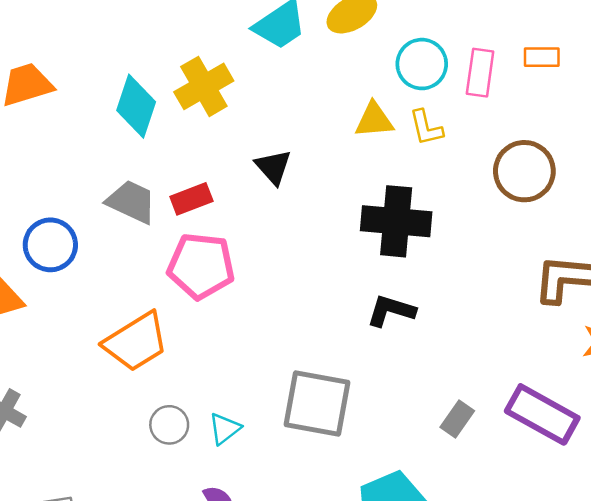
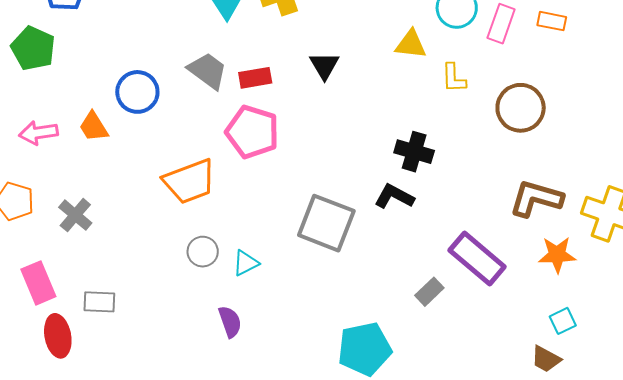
yellow L-shape: (426, 128) -> (454, 78), moved
black cross: (396, 221) -> (414, 152), moved, size x0.7
gray square: (317, 404) -> (326, 223), moved
purple rectangle: (542, 414) -> (477, 258), moved

